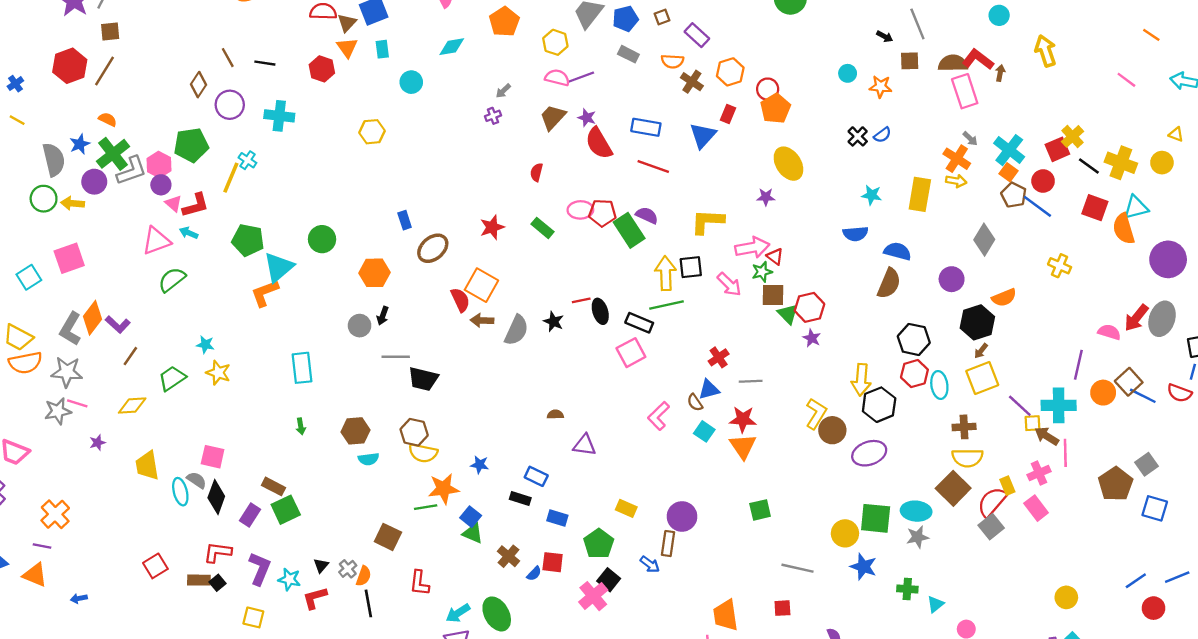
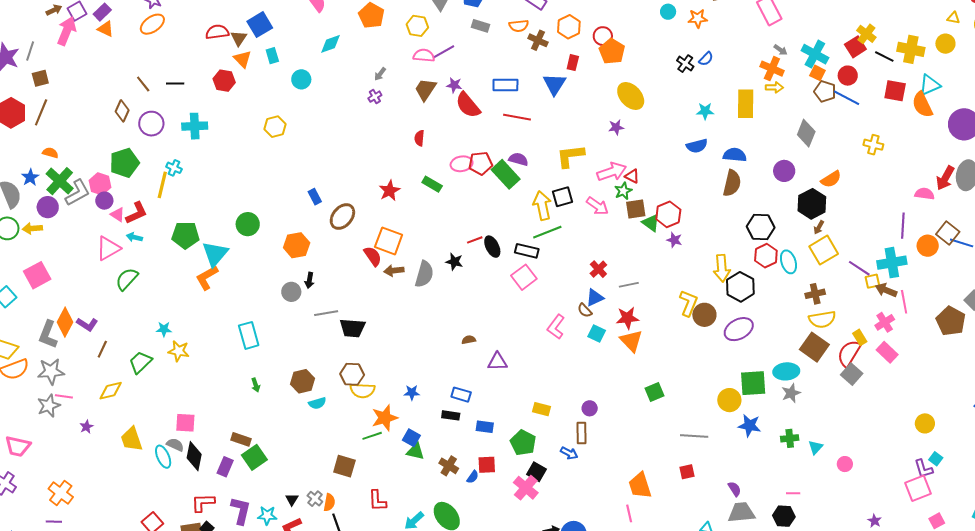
purple circle: (682, 516) -> (590, 408), size x0.6

